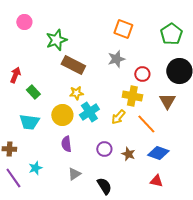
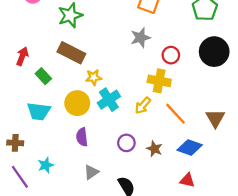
brown rectangle: (73, 65) -> (71, 53), moved
brown triangle: (167, 101) -> (215, 118), moved

